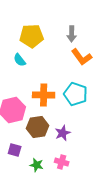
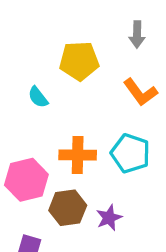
gray arrow: (72, 34) -> (137, 34), moved
yellow pentagon: (32, 36) -> (79, 61), moved

